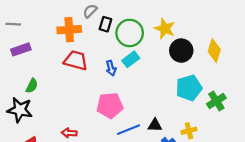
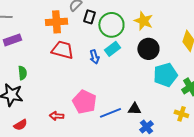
black circle: (181, 51) -> (148, 49), moved
green semicircle: (32, 86) -> (22, 73), turned -32
pink pentagon: (110, 105) -> (84, 102), moved, turned 30
yellow cross: (189, 131) -> (181, 114), moved, turned 32

